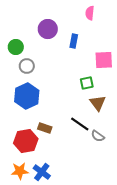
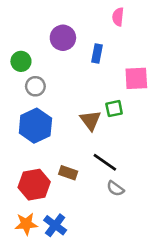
brown triangle: (98, 103) -> (90, 120), moved
brown rectangle: (45, 128) -> (68, 173), moved
gray semicircle: (98, 136) -> (115, 189), moved

